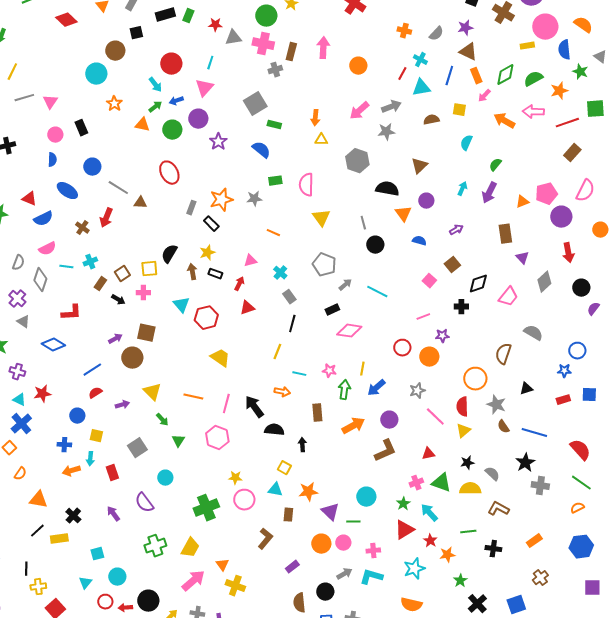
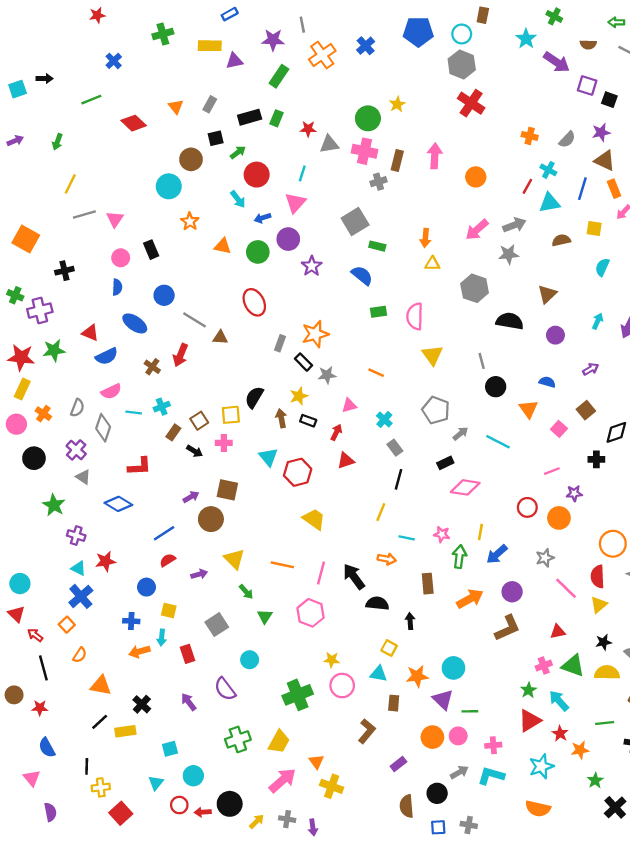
green arrow: (155, 107) -> (238, 152), moved
gray star: (254, 199) -> (327, 375), moved
orange triangle: (403, 214) -> (528, 409), moved
cyan circle: (366, 497) -> (453, 668), moved

